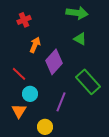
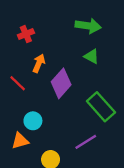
red line: (19, 74) -> (18, 83), moved
purple line: (61, 102) -> (86, 142), moved, turned 36
orange triangle: (19, 111) -> (20, 141), turned 42

